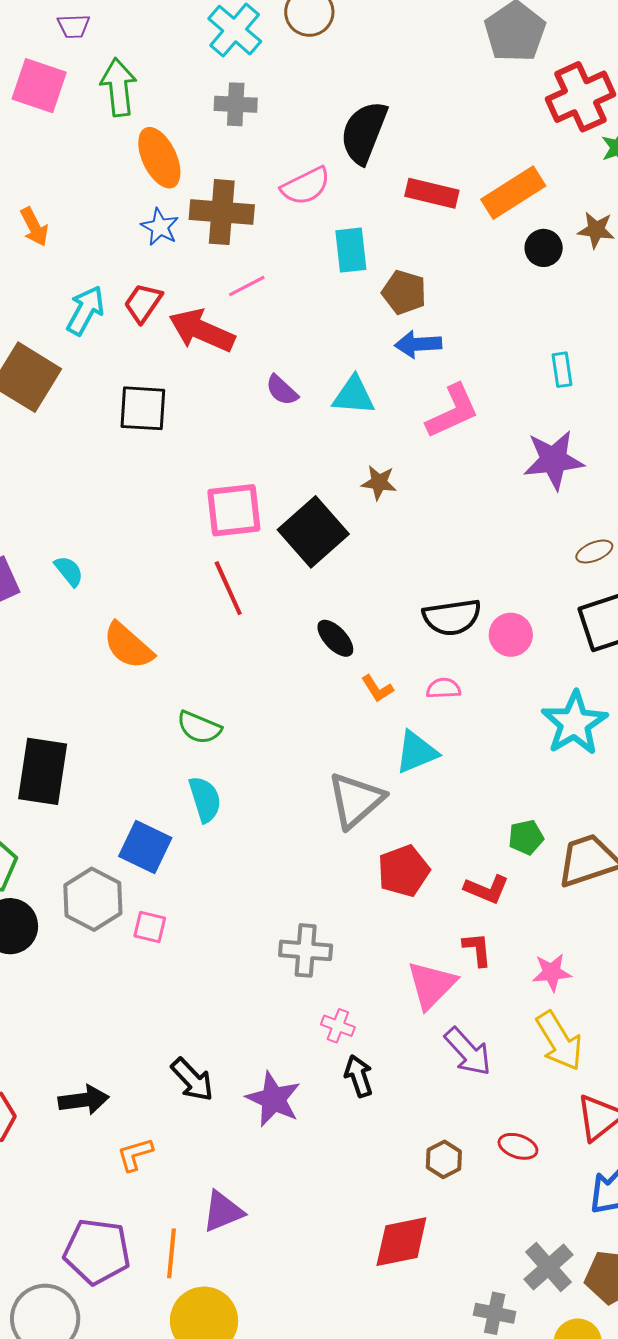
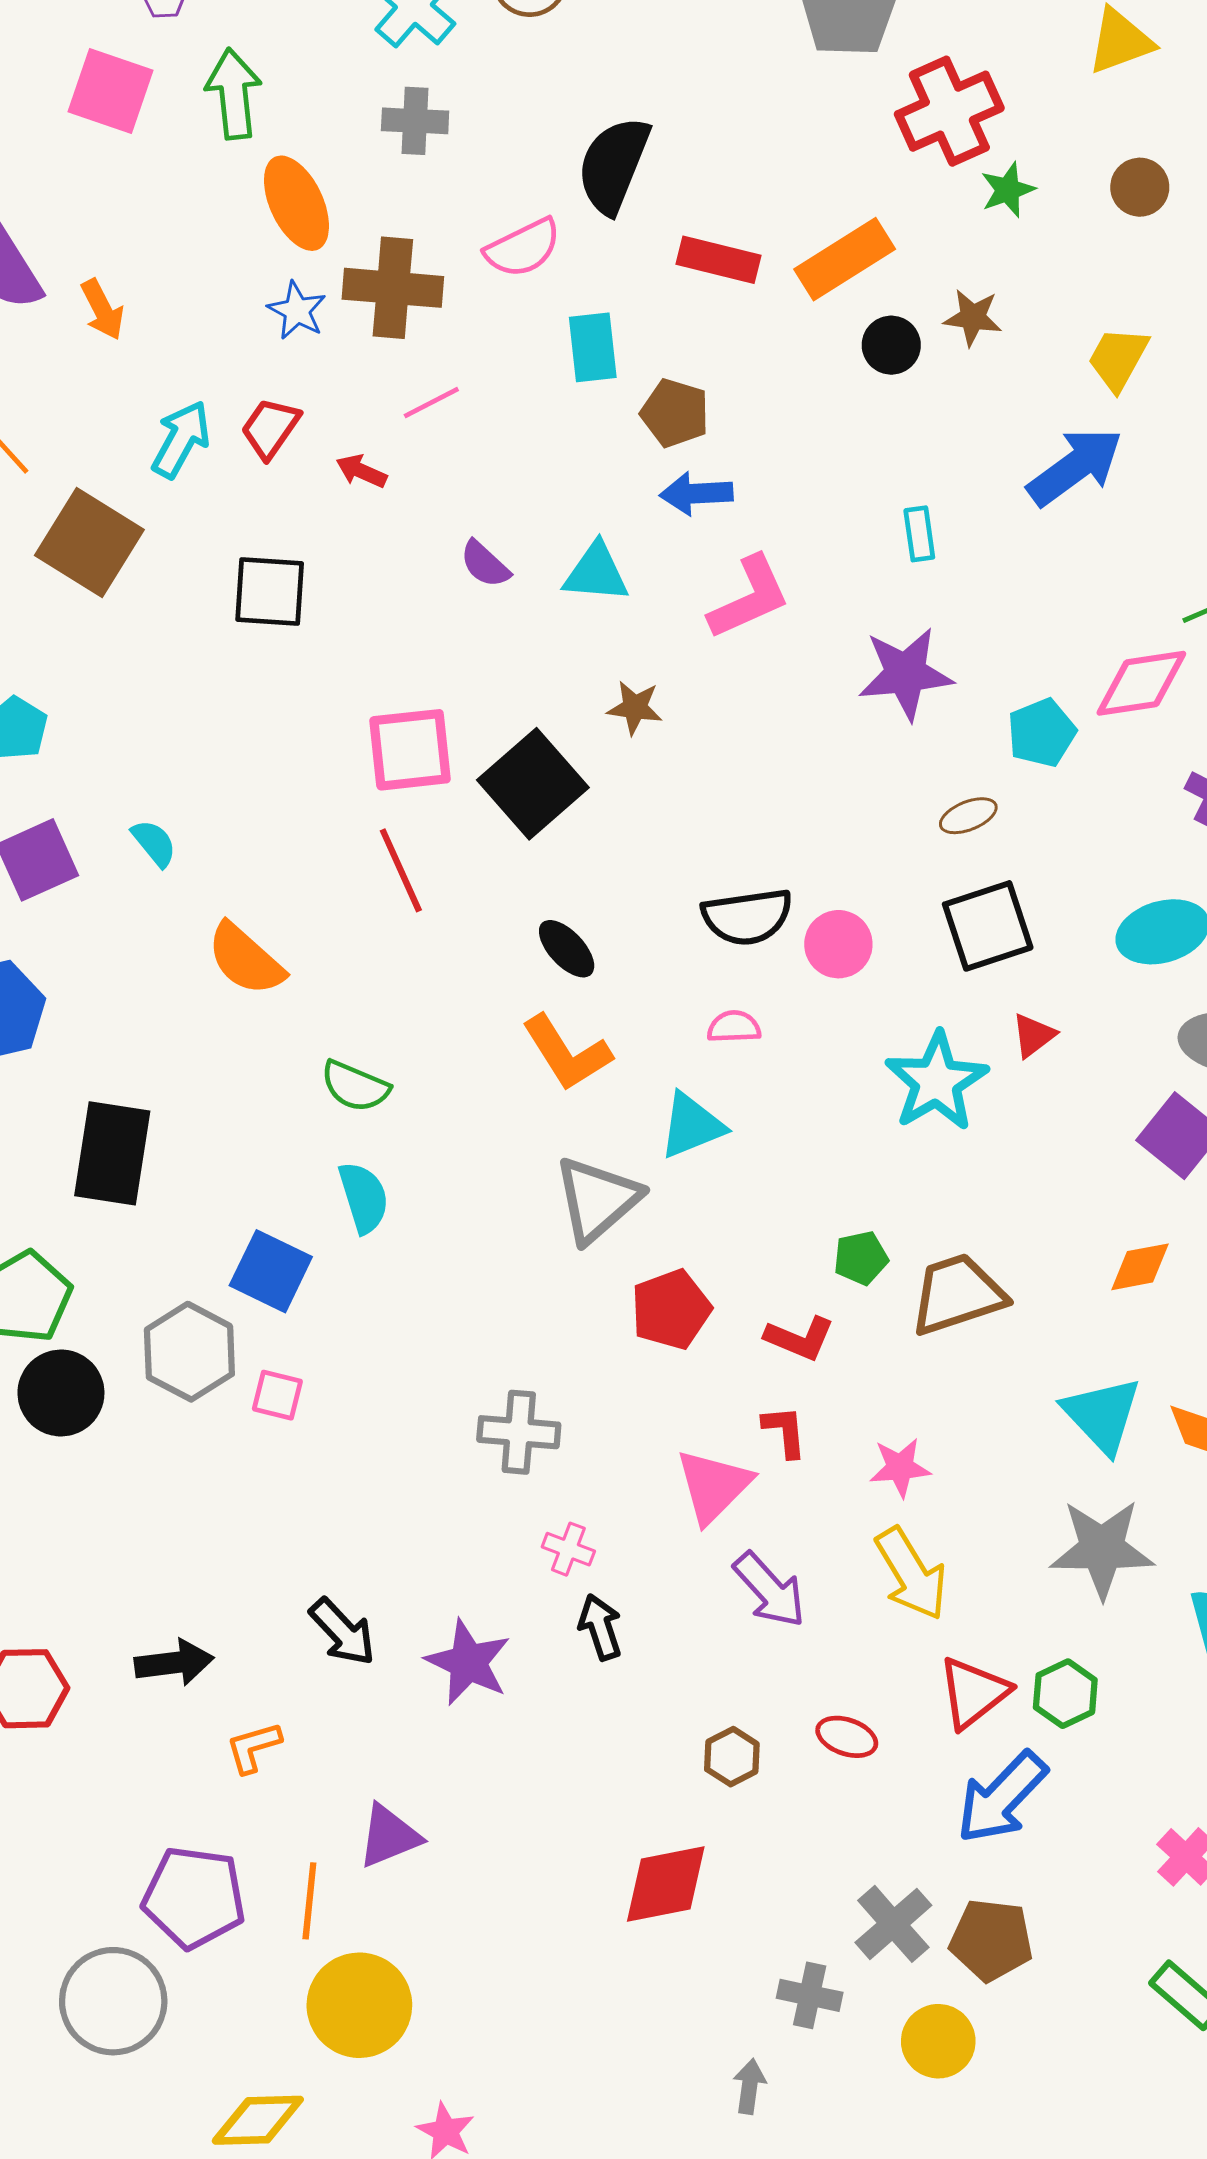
red arrow: (202, 330) -> (361, 471), size x0.5
orange L-shape: (377, 689) -> (567, 1053), moved, size x1.8

